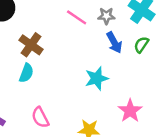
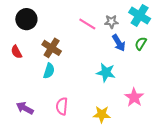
cyan star: (97, 78) -> (106, 73), turned 30
pink semicircle: (40, 117) -> (62, 106), turned 36

